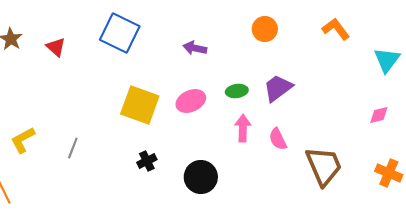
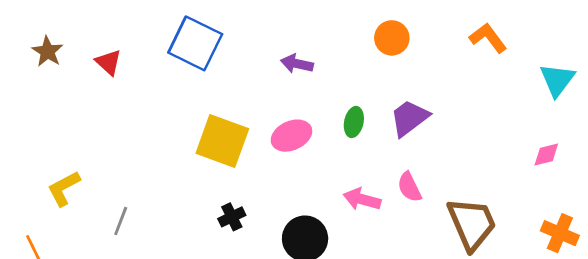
green ellipse: (237, 91) -> (354, 122), turned -70
pink arrow: (243, 128) -> (362, 199), moved, turned -76
gray line: (73, 148) -> (121, 221), moved

